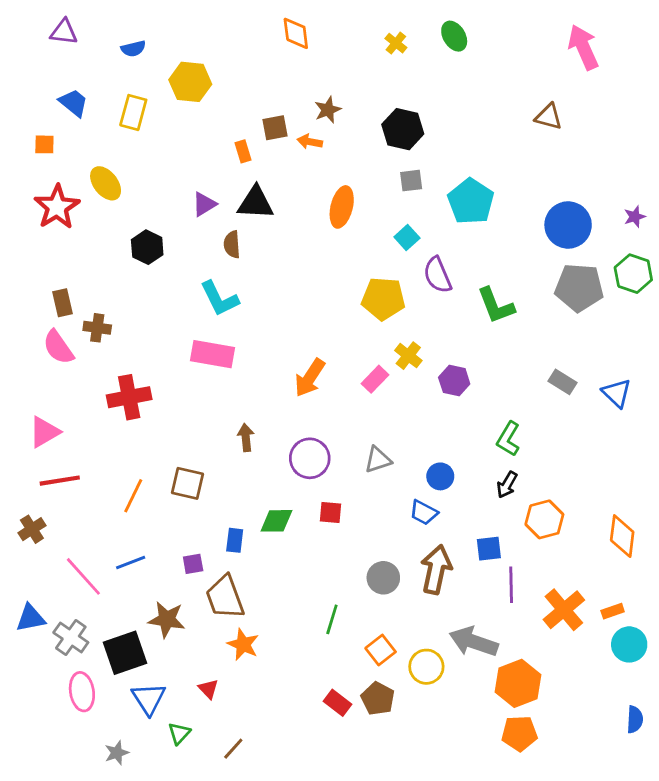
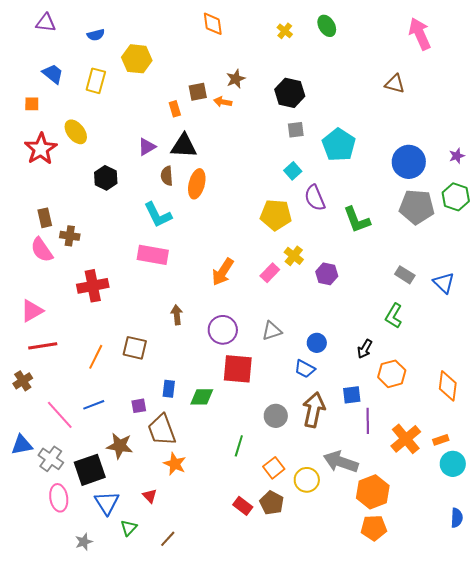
orange ellipse: (342, 207) -> (197, 184), moved
green L-shape: (508, 439) -> (394, 316), moved
red square: (331, 513) -> (238, 369), size x1.8
green diamond: (276, 521) -> (202, 397), moved

